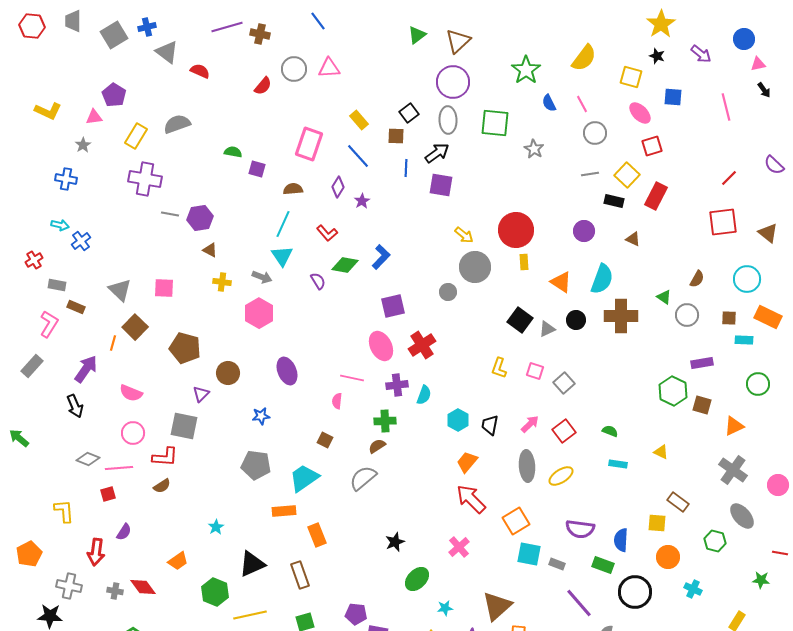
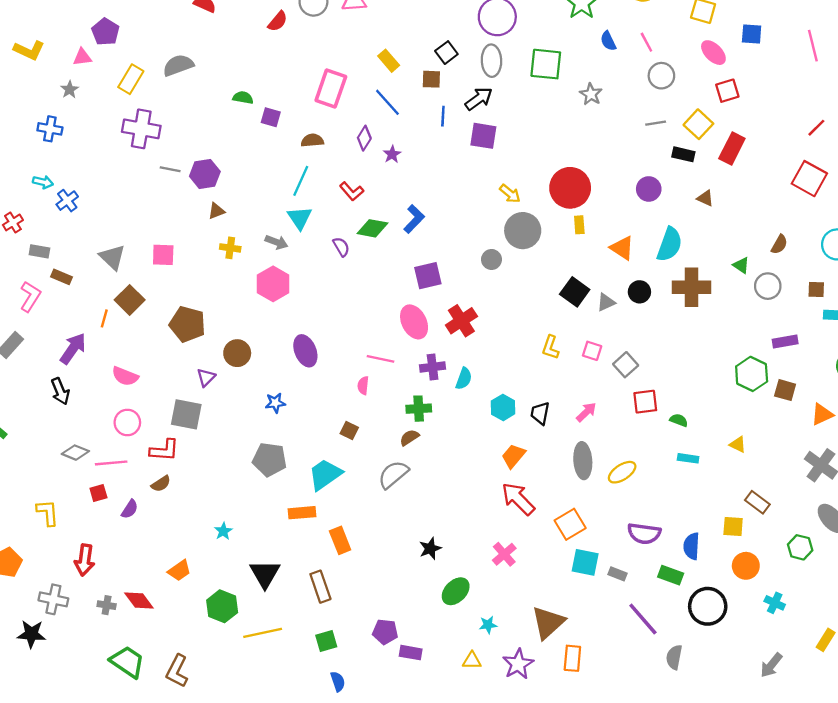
red square: (723, 222) -> (809, 179), turned 36
brown triangle: (210, 250) -> (216, 211), turned -49
red square: (564, 431) -> (645, 402), moved, turned 30
purple semicircle: (124, 532) -> (130, 509), moved
black triangle: (252, 564) -> (265, 574), turned -36

